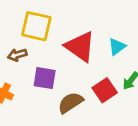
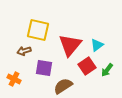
red triangle: (80, 47) -> (70, 45), turned 35
red square: (105, 90) -> (87, 66), moved

